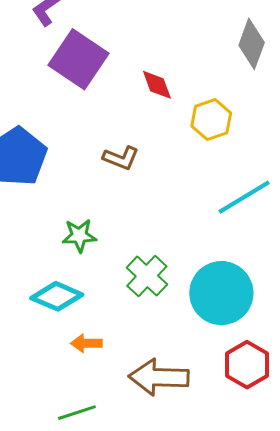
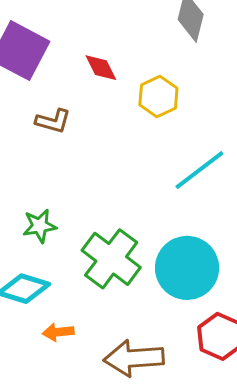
brown L-shape: (121, 158) -> (53, 121), moved
green cross: (147, 276) -> (111, 259), size x1.4

